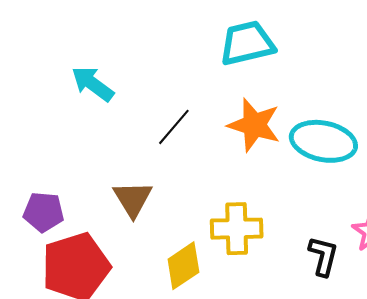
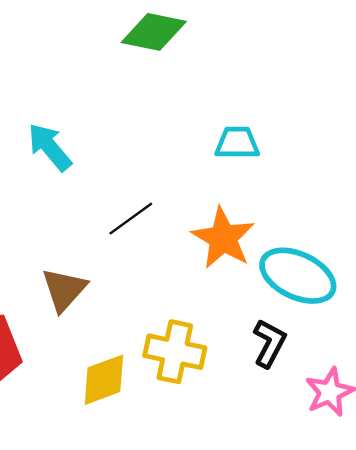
cyan trapezoid: (247, 43) -> (237, 143), size x0.7
black L-shape: (323, 256) -> (269, 343), moved

